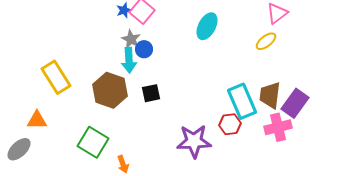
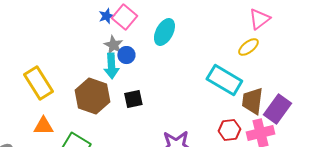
cyan ellipse: (207, 26) -> (164, 32), moved
cyan rectangle: (242, 101) -> (224, 80), moved, turned -36
orange triangle: (37, 120) -> (43, 126), moved
red hexagon: (230, 124) -> (229, 130), moved

